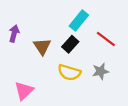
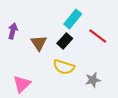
gray star: (101, 71) -> (93, 80), moved

